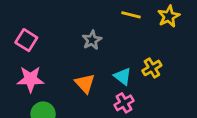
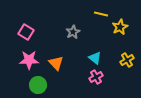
yellow star: (169, 16) -> (120, 27), moved
yellow cross: (152, 68) -> (127, 60), moved
orange triangle: (85, 83) -> (56, 63), moved

